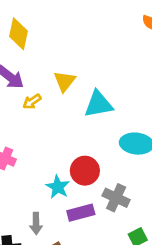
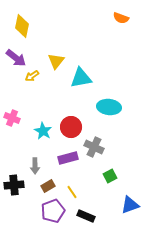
cyan star: (58, 187) -> (43, 131), moved

